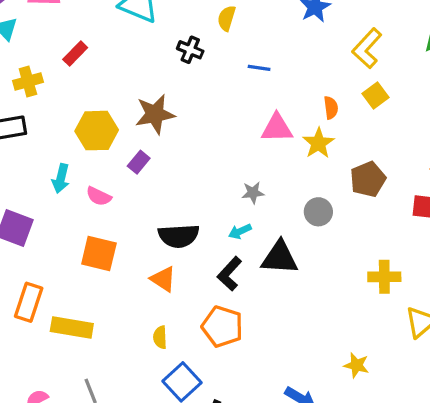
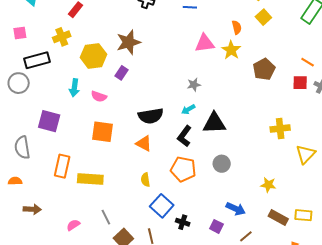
yellow cross: (28, 81) -> (62, 37), moved
gray circle: (318, 212) -> (222, 164), moved

